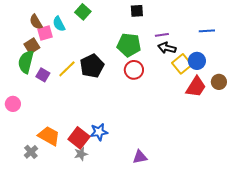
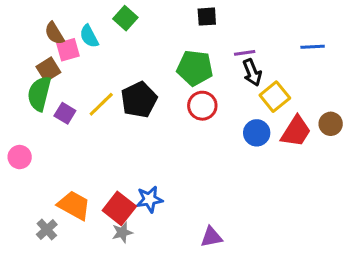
black arrow: (167, 48) -> (252, 72), turned -126
blue circle: (197, 61) -> (257, 133), moved

